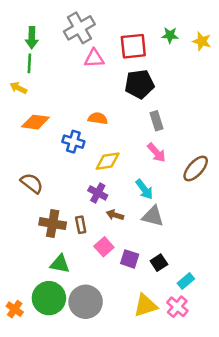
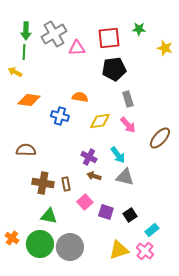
gray cross: (79, 28) -> (54, 34), moved
yellow star: (202, 41) -> (165, 48), moved
yellow diamond: (108, 161) -> (100, 121), moved
brown semicircle: (32, 183) -> (26, 150), turned -36
purple cross: (98, 193) -> (89, 157), moved
orange cross: (15, 309) -> (12, 238), moved

